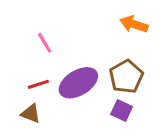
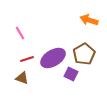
pink line: (45, 43) -> (20, 33), moved
purple square: (122, 110) -> (71, 74), moved

